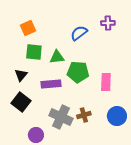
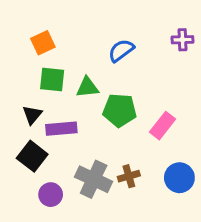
purple cross: (108, 23) -> (182, 40), moved
pink rectangle: (106, 82) -> (163, 126), turned 36
purple rectangle: (51, 84) -> (61, 129), moved
purple circle: (36, 135) -> (51, 195), moved

